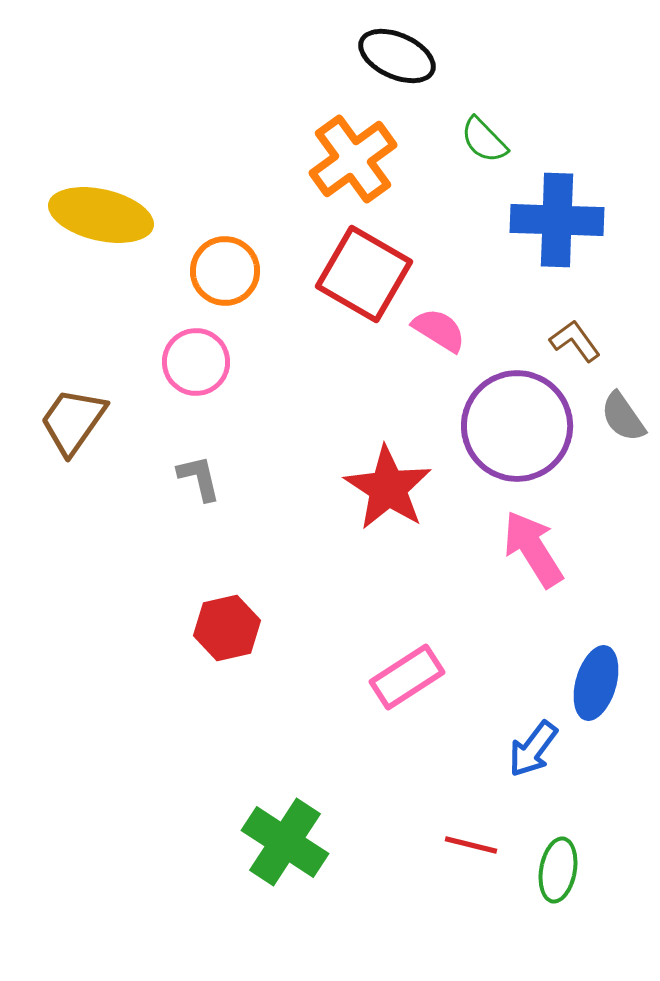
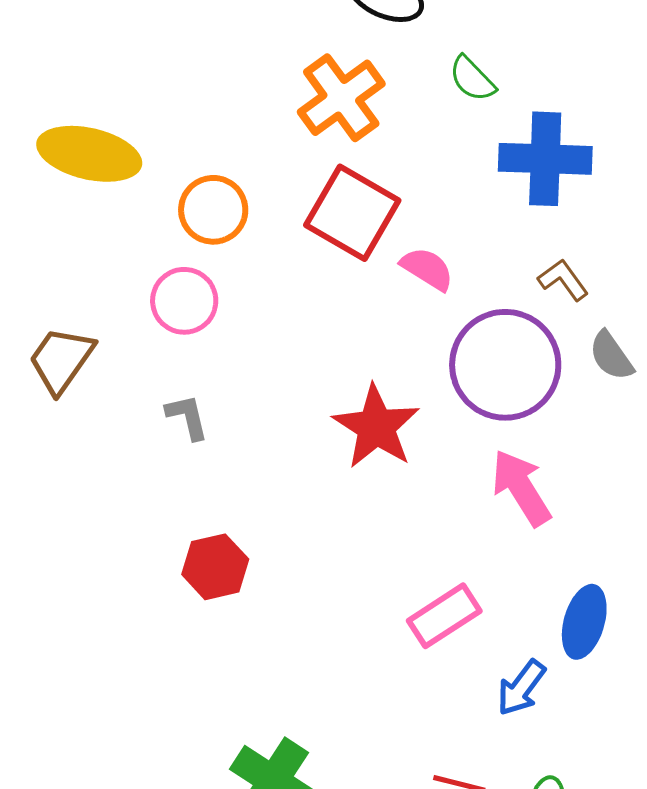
pink rectangle: (407, 677) -> (444, 616), moved

